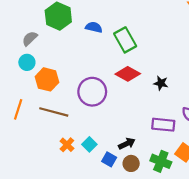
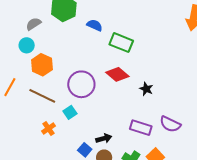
green rectangle: (125, 40) -> (121, 43), turned -50
cyan square: (89, 144) -> (70, 112), moved

